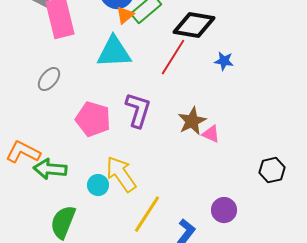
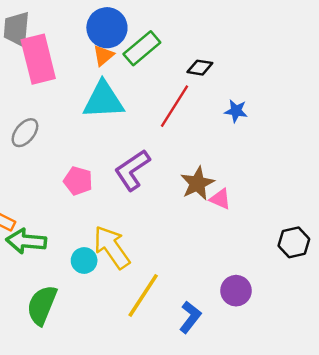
orange triangle: (125, 15) -> (103, 55), moved
black diamond: (194, 25) -> (200, 68), size x0.5
purple L-shape: (138, 110) -> (132, 170), turned -141
pink pentagon: (93, 119) -> (78, 181), size x0.7

